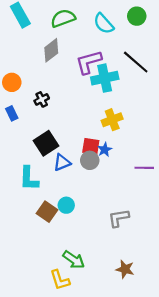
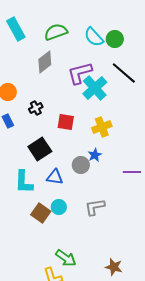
green circle: (137, 16) -> (115, 39), moved
cyan cross: (105, 78) -> (95, 88), turned -30
red square: (91, 146) -> (66, 122), moved
blue triangle: (62, 162) -> (55, 177), moved, turned 30
gray L-shape: (119, 218) -> (95, 207), moved

